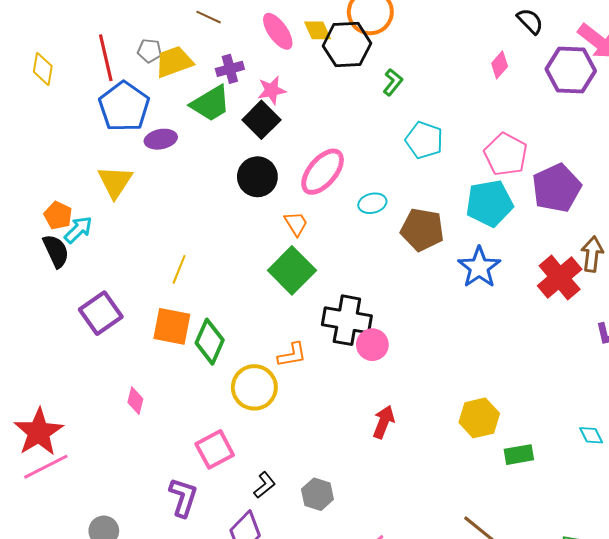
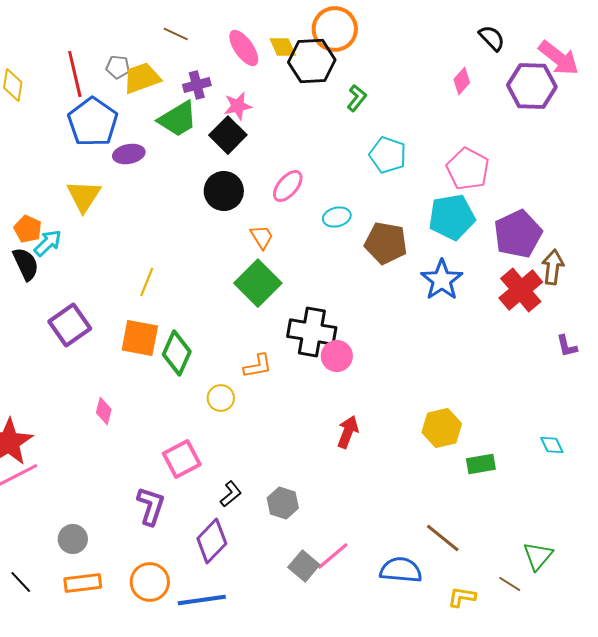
pink ellipse: (323, 172) -> (288, 186), size x0.7
purple pentagon: (557, 188) -> (518, 234), moved
yellow circle: (254, 387) -> (221, 398), size x0.6

